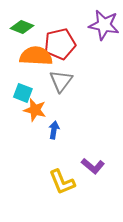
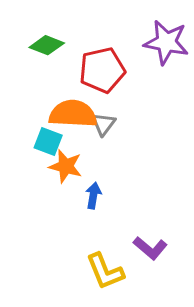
orange semicircle: (36, 56) -> (73, 114), moved
gray triangle: (61, 81) -> (104, 124), size x0.7

